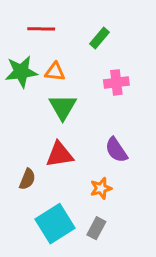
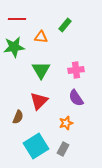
red line: (41, 29) -> (17, 19), moved
orange triangle: (55, 72) -> (41, 37), moved
pink cross: (116, 82) -> (76, 70), moved
red triangle: (60, 155) -> (39, 101), turned -36

